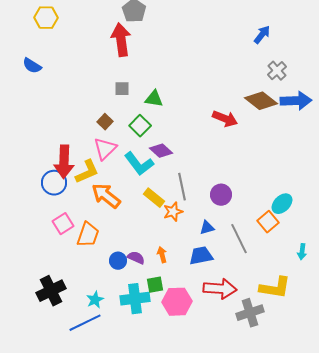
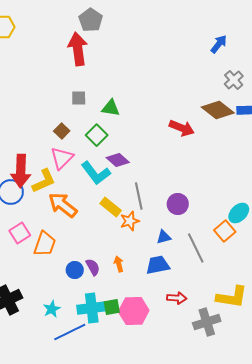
purple semicircle: (136, 258) -> (93, 267), turned 36
green square: (155, 285) -> (112, 307), moved
red arrow: (220, 289) -> (177, 298), size x0.6
blue line: (85, 323) -> (70, 332), moved

